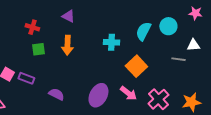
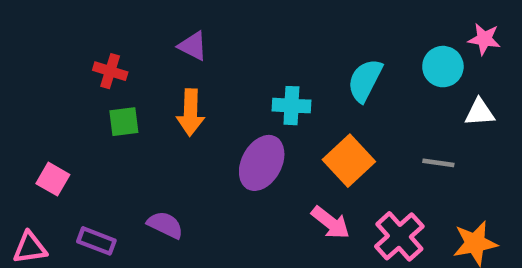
cyan circle: (168, 26) -> (443, 67), moved
gray line: (178, 59) -> (438, 163), moved
purple rectangle: (26, 78) -> (96, 241), moved
purple ellipse: (98, 95) -> (262, 163), moved

